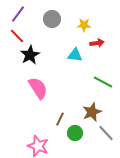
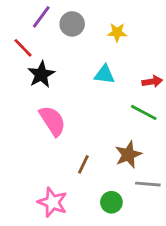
purple line: (18, 14) -> (41, 17), moved
red arrow: (97, 43) -> (152, 82), moved
green circle: (75, 133) -> (111, 202), moved
gray line: (106, 133) -> (148, 184), turned -42

